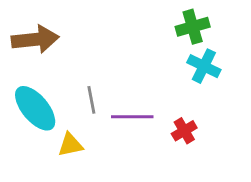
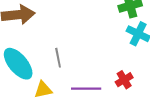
purple line: (132, 117) -> (86, 89), moved

